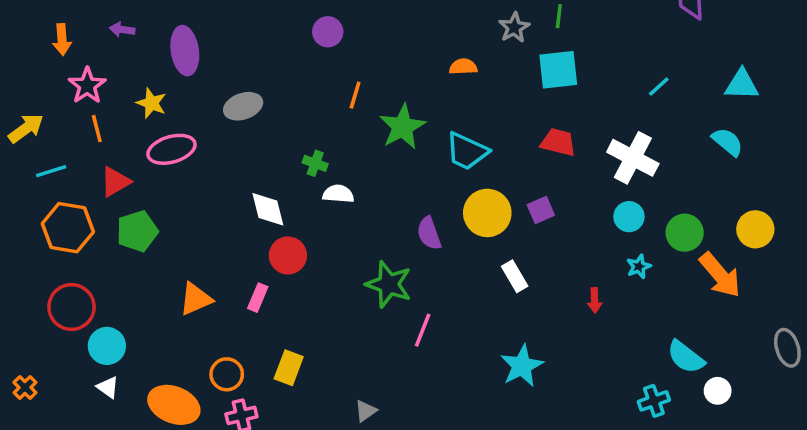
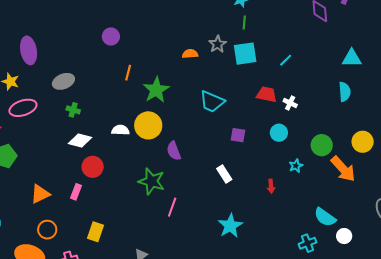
gray star: (514, 28) -> (218, 44), moved
cyan line: (659, 86) -> (286, 60), moved
red trapezoid: (558, 142) -> (267, 94), moved
cyan semicircle: (727, 142) -> (345, 92), turned 48
cyan trapezoid: (467, 151) -> (212, 102), moved
white cross: (633, 158) -> (290, 103), size x0.5
green cross: (315, 163) -> (73, 110), moved
white diamond: (268, 209) -> (80, 141), turned -60
purple square: (541, 210) -> (238, 135), turned 35
yellow circle: (487, 213) -> (148, 125), moved
cyan circle: (629, 217) -> (279, 133), moved
orange circle: (227, 374) -> (47, 230), moved

